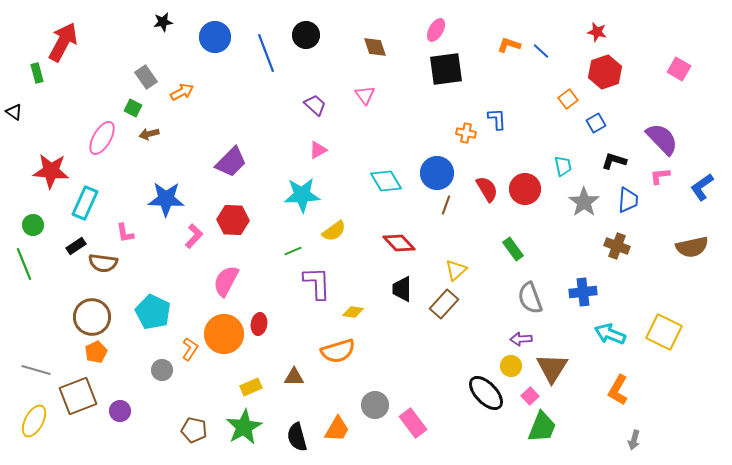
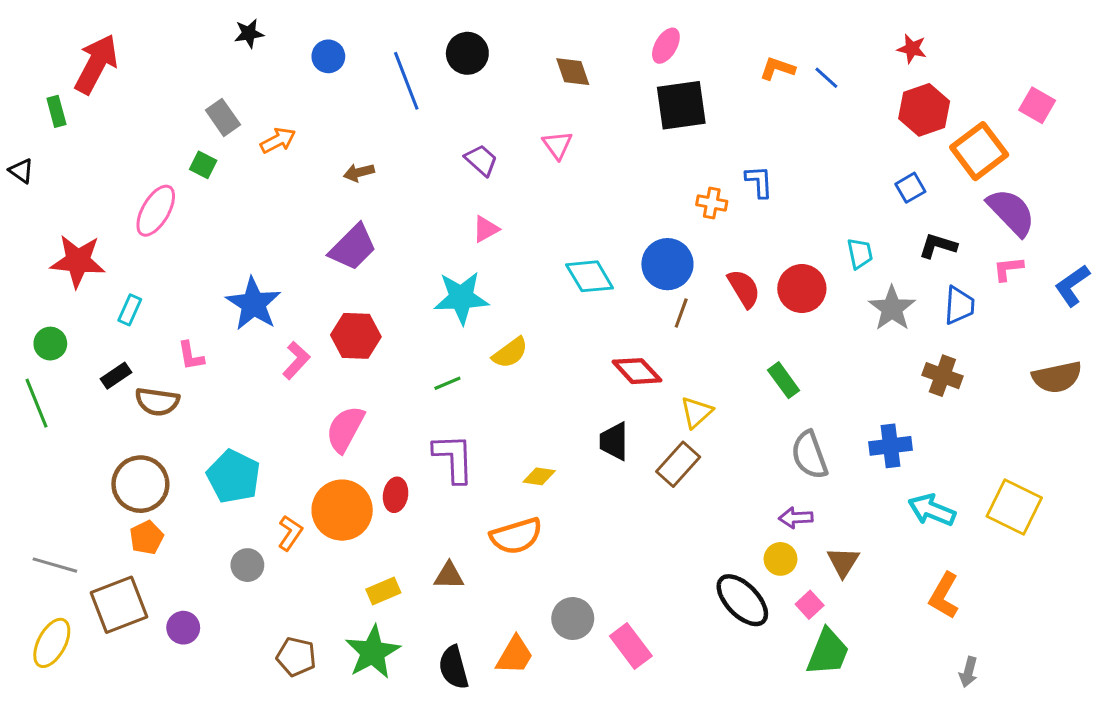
blue circle: (215, 37) -> (328, 56), size x0.7
orange square: (568, 99) -> (979, 151), moved, size x1.8
brown arrow: (149, 134) -> (359, 172), moved
blue star: (166, 199) -> (253, 304), turned 30
cyan rectangle: (85, 203) -> (130, 310), size x0.6
red diamond: (399, 243) -> (637, 371), moved
purple L-shape: (317, 283) -> (454, 458), moved
brown triangle: (552, 368) -> (843, 562), size x0.7

